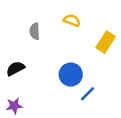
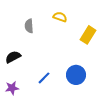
blue circle: (71, 75) -> (76, 75), moved
blue line: (88, 94) -> (44, 78), moved

